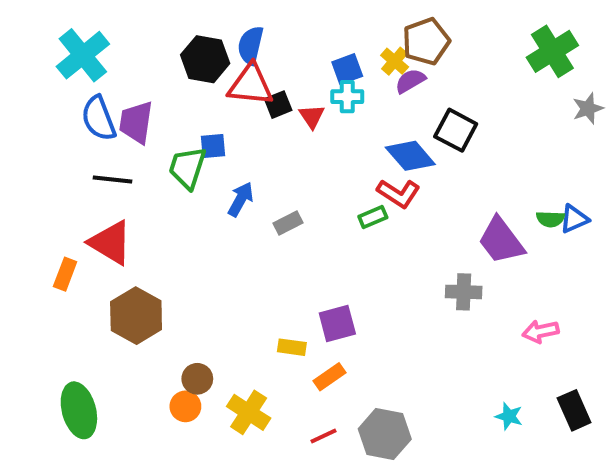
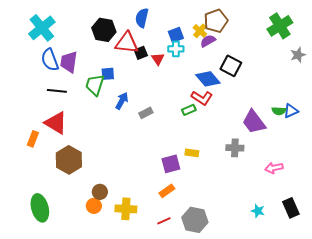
blue semicircle: (251, 45) -> (142, 18), moved
yellow rectangle: (292, 347) -> (192, 153), moved
yellow cross: (249, 412) -> (126, 209), turned -30

